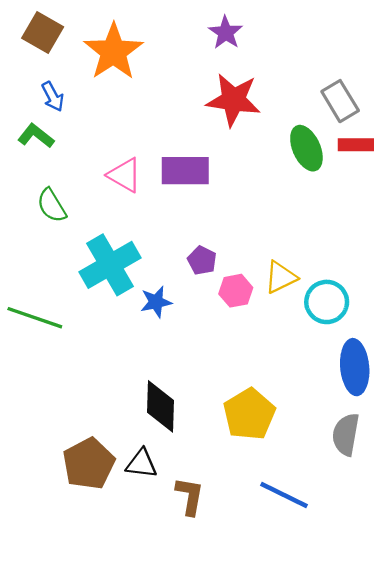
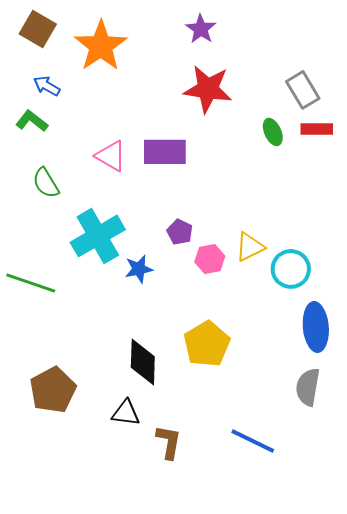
blue arrow: (53, 97) -> (47, 86), turned 148
green ellipse: (306, 148) -> (273, 132), size x0.7
yellow pentagon: (249, 414) -> (207, 344), moved
brown pentagon: (89, 464) -> (53, 390), moved

